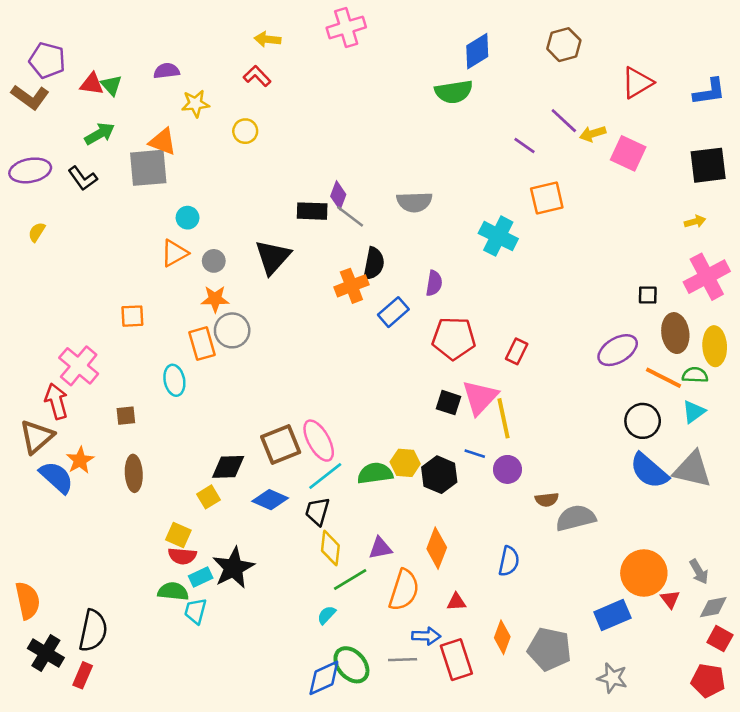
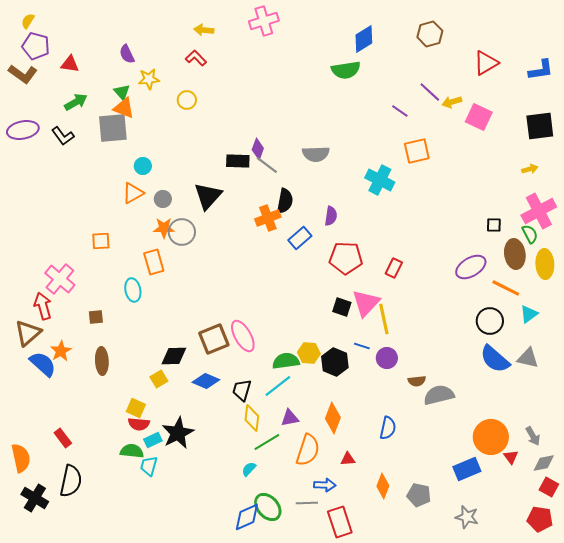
purple semicircle: (167, 71) -> (127, 54), turned -108
green triangle: (111, 85) -> (122, 92), moved
yellow semicircle: (37, 232) -> (28, 21), moved
gray circle: (232, 330) -> (182, 232), moved
green semicircle: (695, 375) -> (530, 234), moved, turned 60
gray triangle: (692, 469) -> (528, 358), size x0.7
cyan line: (325, 476) -> (278, 386), moved
gray pentagon: (549, 649) -> (419, 495), size x0.7
red rectangle: (456, 660) -> (340, 522), moved
red rectangle: (83, 675) -> (63, 438), moved, turned -60

